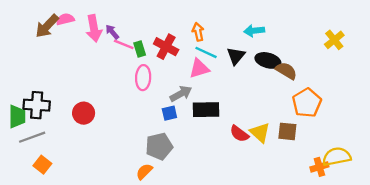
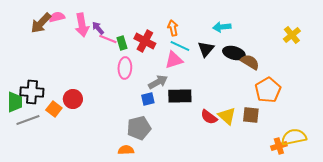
orange square: (42, 165) -> (54, 109), moved
orange semicircle: (144, 171) -> (126, 150), turned 42

